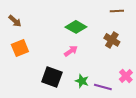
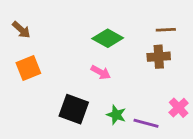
brown line: (117, 11) -> (166, 30), moved
brown cross: (112, 40) -> (159, 57), turned -35
pink arrow: (71, 51) -> (101, 72), turned 64

